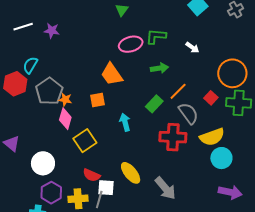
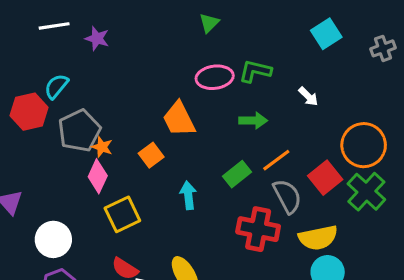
red square: (211, 98) -> (325, 178), size x1.5
orange square: (97, 100) -> (151, 155), turned -35
green cross: (239, 103) -> (366, 192), turned 30

